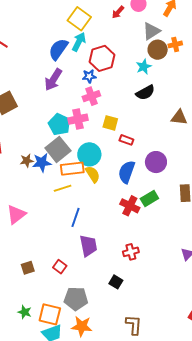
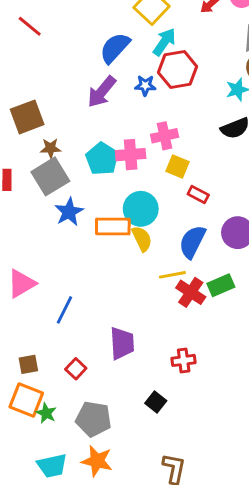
cyan arrow: (79, 42) -> (164, 42), moved
blue star: (89, 76) -> (145, 85), moved
pink cross: (91, 96) -> (165, 136), moved
gray square: (58, 149) -> (50, 176), moved
brown star: (27, 161) -> (51, 148), moved
blue star: (42, 163) -> (69, 212), turned -30
yellow line: (63, 188) -> (172, 275), moved
blue line: (75, 217) -> (64, 310), moved
green star: (25, 312) -> (46, 413), moved
orange square: (50, 314) -> (26, 400), moved

